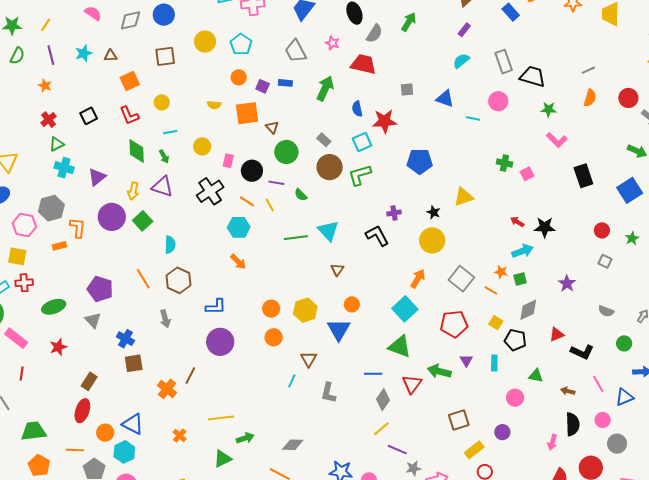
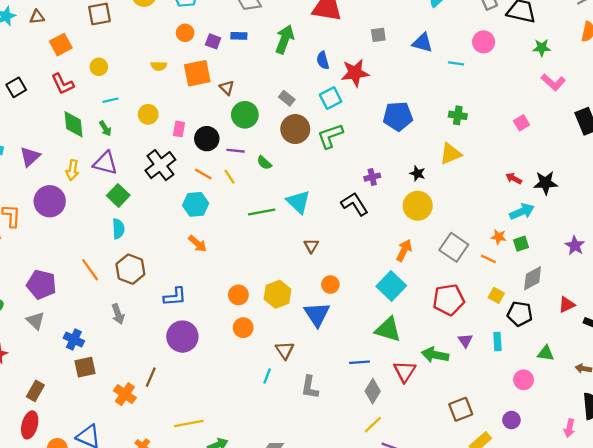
green cross: (504, 163) -> (458, 115), moved
green square: (143, 221) -> (118, 195), moved

